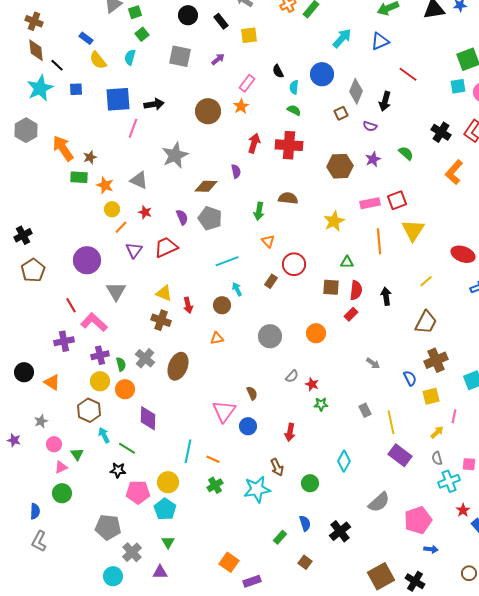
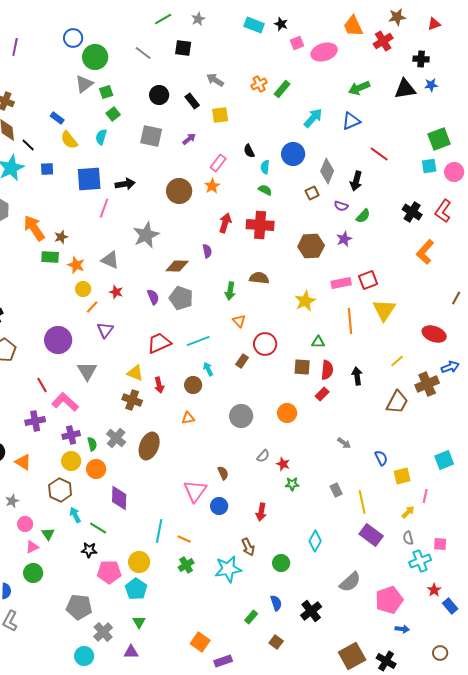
green semicircle: (406, 153) -> (363, 216), moved, turned 91
red trapezoid: (166, 247) -> (159, 343), moved
brown cross: (436, 360) -> (427, 384), moved

